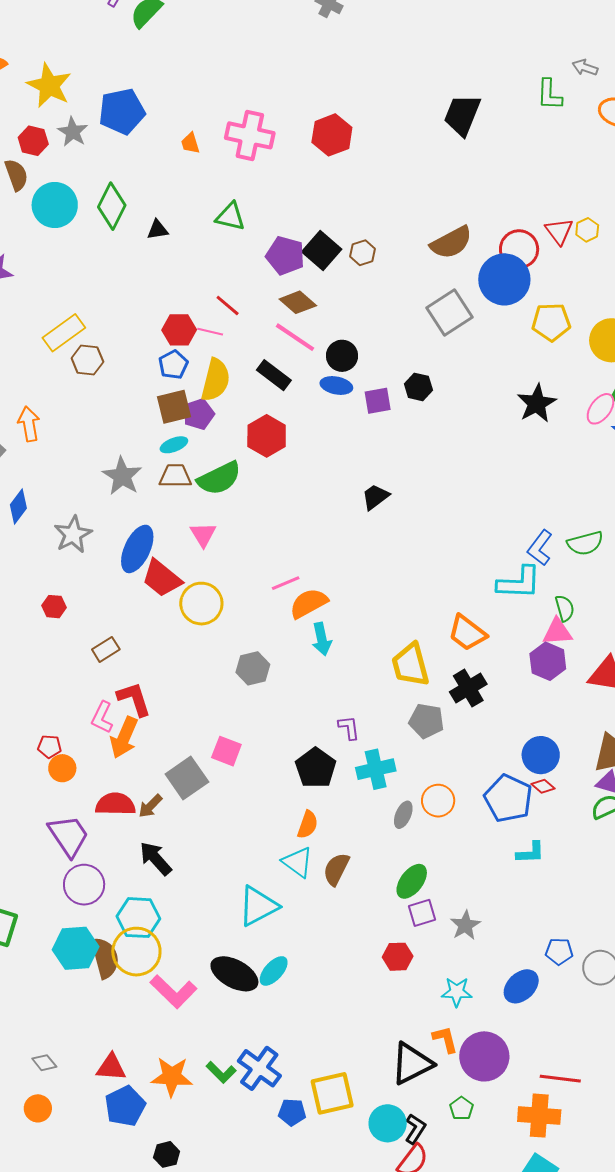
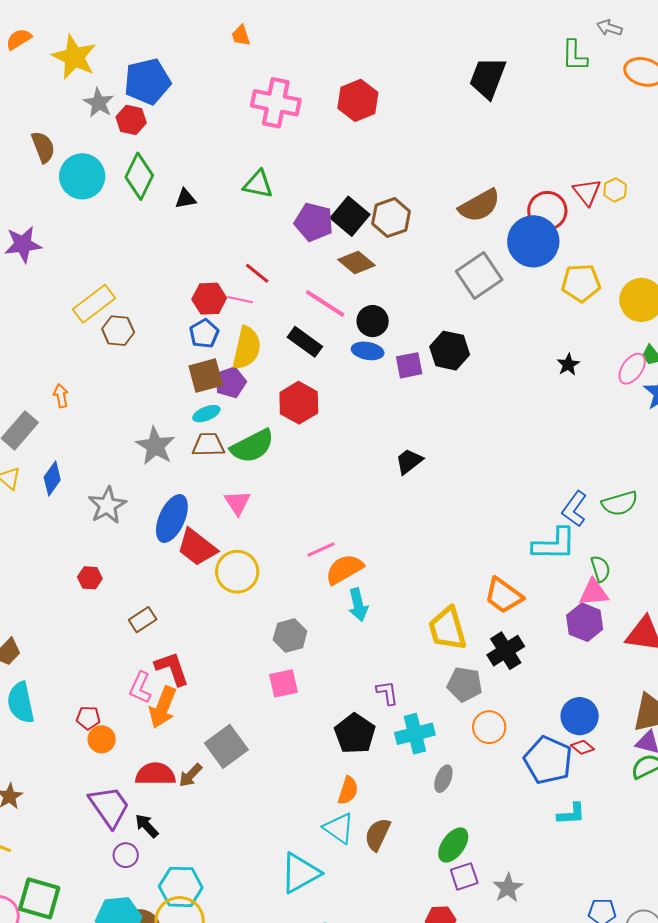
red hexagon: (33, 141) -> (131, 120), moved
orange trapezoid: (190, 143) -> (241, 36), moved
brown hexagon: (363, 253) -> (391, 218), size x1.5
brown diamond: (298, 302) -> (356, 262), moved
black hexagon: (418, 387) -> (450, 351), size x1.4
black star: (537, 403) -> (568, 365), size x0.6
orange arrow: (29, 424) -> (61, 396), size x0.7
pink square: (226, 751) -> (284, 683), moved, turned -32
orange circle: (438, 801) -> (489, 727), moved
black arrow: (156, 858) -> (147, 826), moved, size x0.7
purple circle: (84, 885) -> (126, 855), size x0.6

